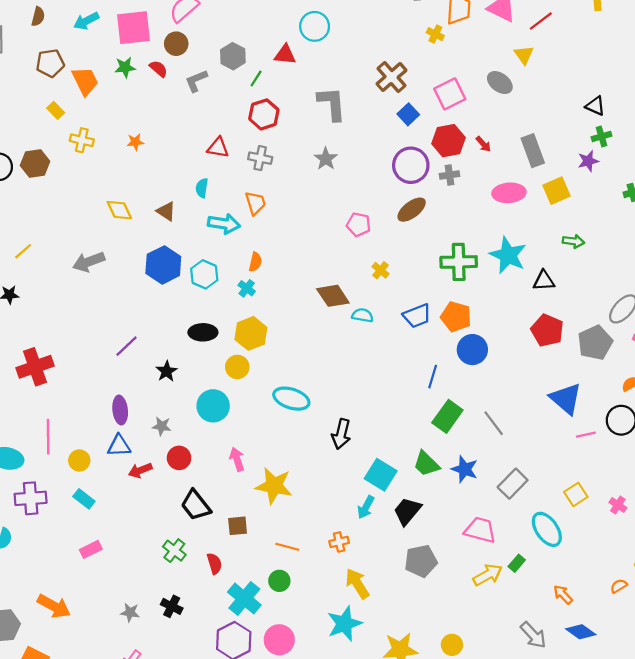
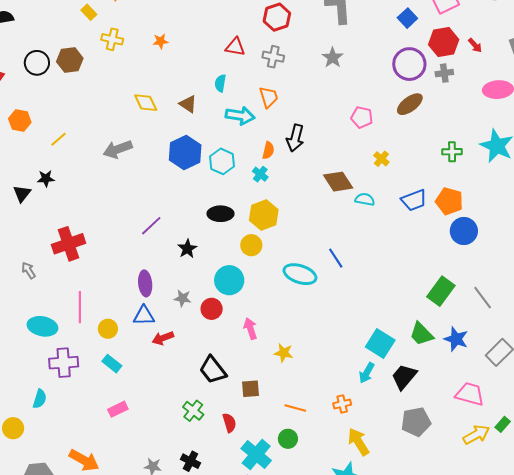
green cross: (459, 262) -> (452, 152), size x0.6
blue line: (433, 377) -> (336, 258), moved, turned -50
black arrow: (341, 434) -> (295, 138), moved
red circle: (179, 458) -> (212, 309), moved
yellow star: (274, 486) -> (284, 353), size x0.6

